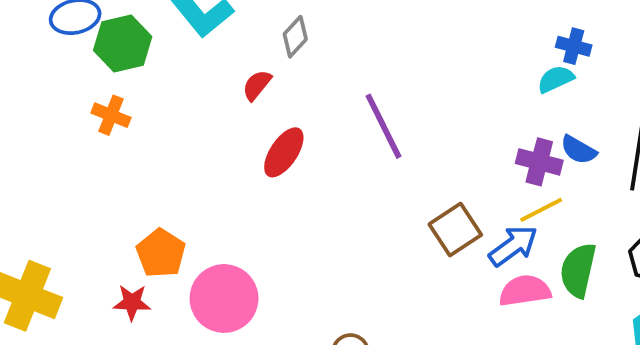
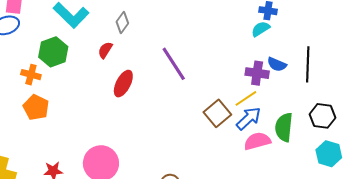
green hexagon: (123, 44) -> (53, 52), moved
yellow line: (541, 210) -> (246, 98), moved
orange pentagon: (161, 253) -> (36, 107), moved

